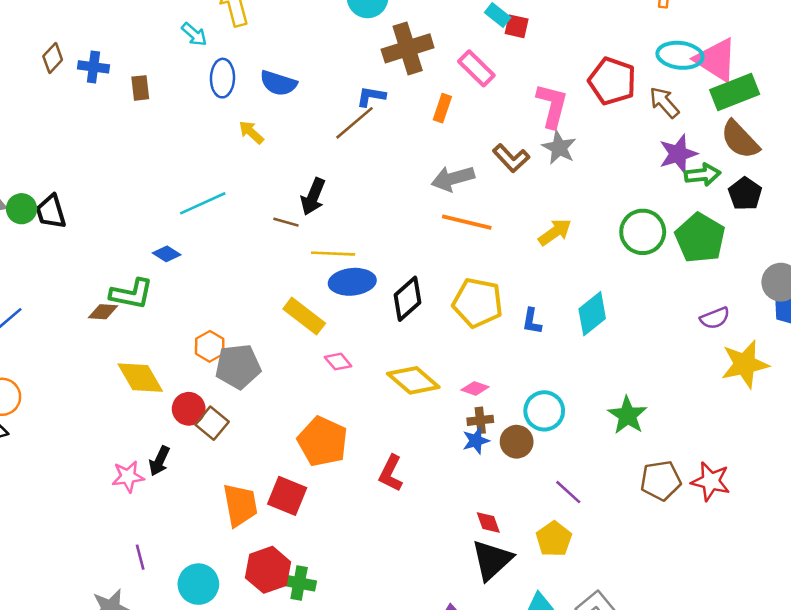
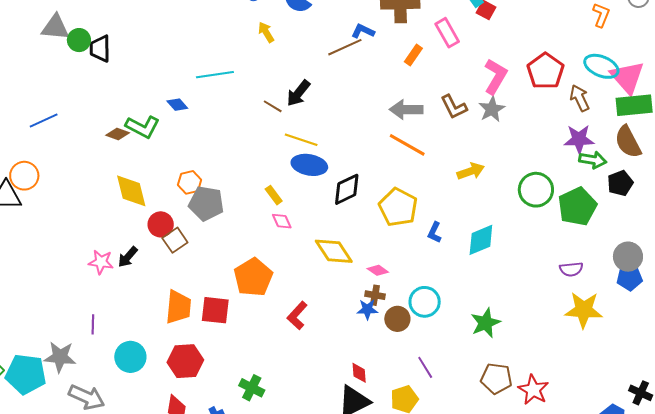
yellow rectangle: (304, 316) -> (274, 195), moved, size x0.6
red square: (287, 496) -> (215, 310), turned -32
green cross: (299, 583) -> (252, 388), moved

